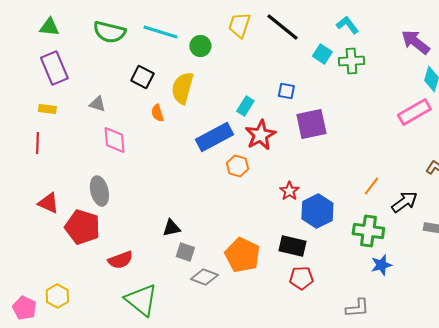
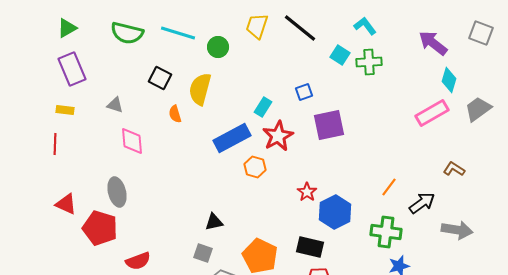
green triangle: (49, 27) -> (67, 28), turned -35
blue square: (286, 91) -> (304, 92), turned -30
black triangle: (171, 228) -> (214, 222), moved

